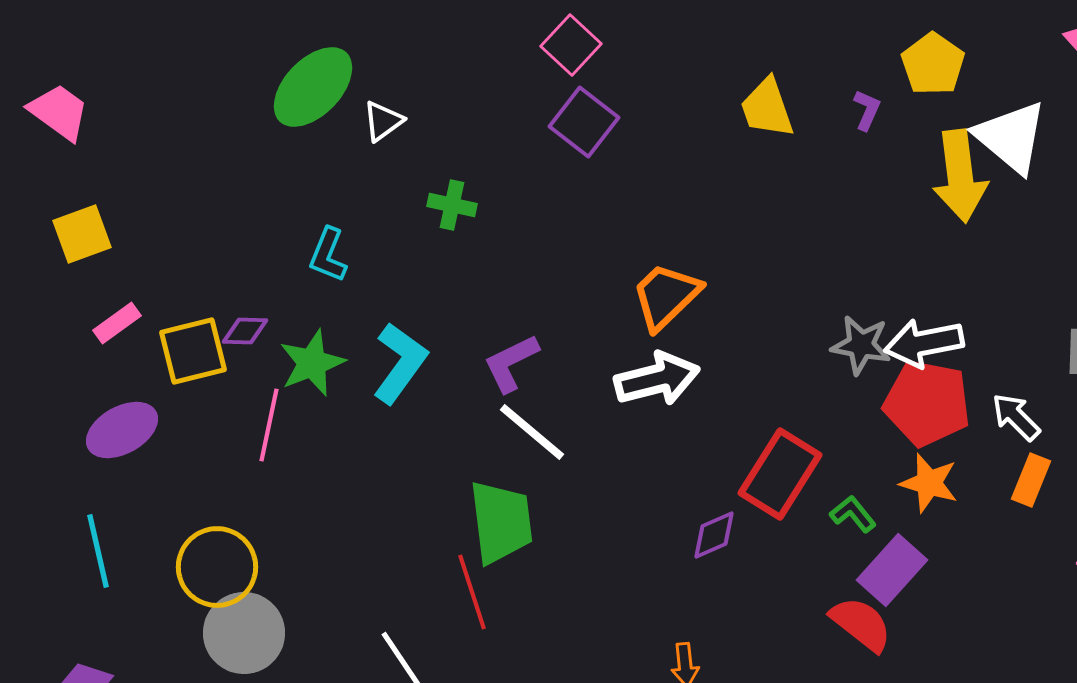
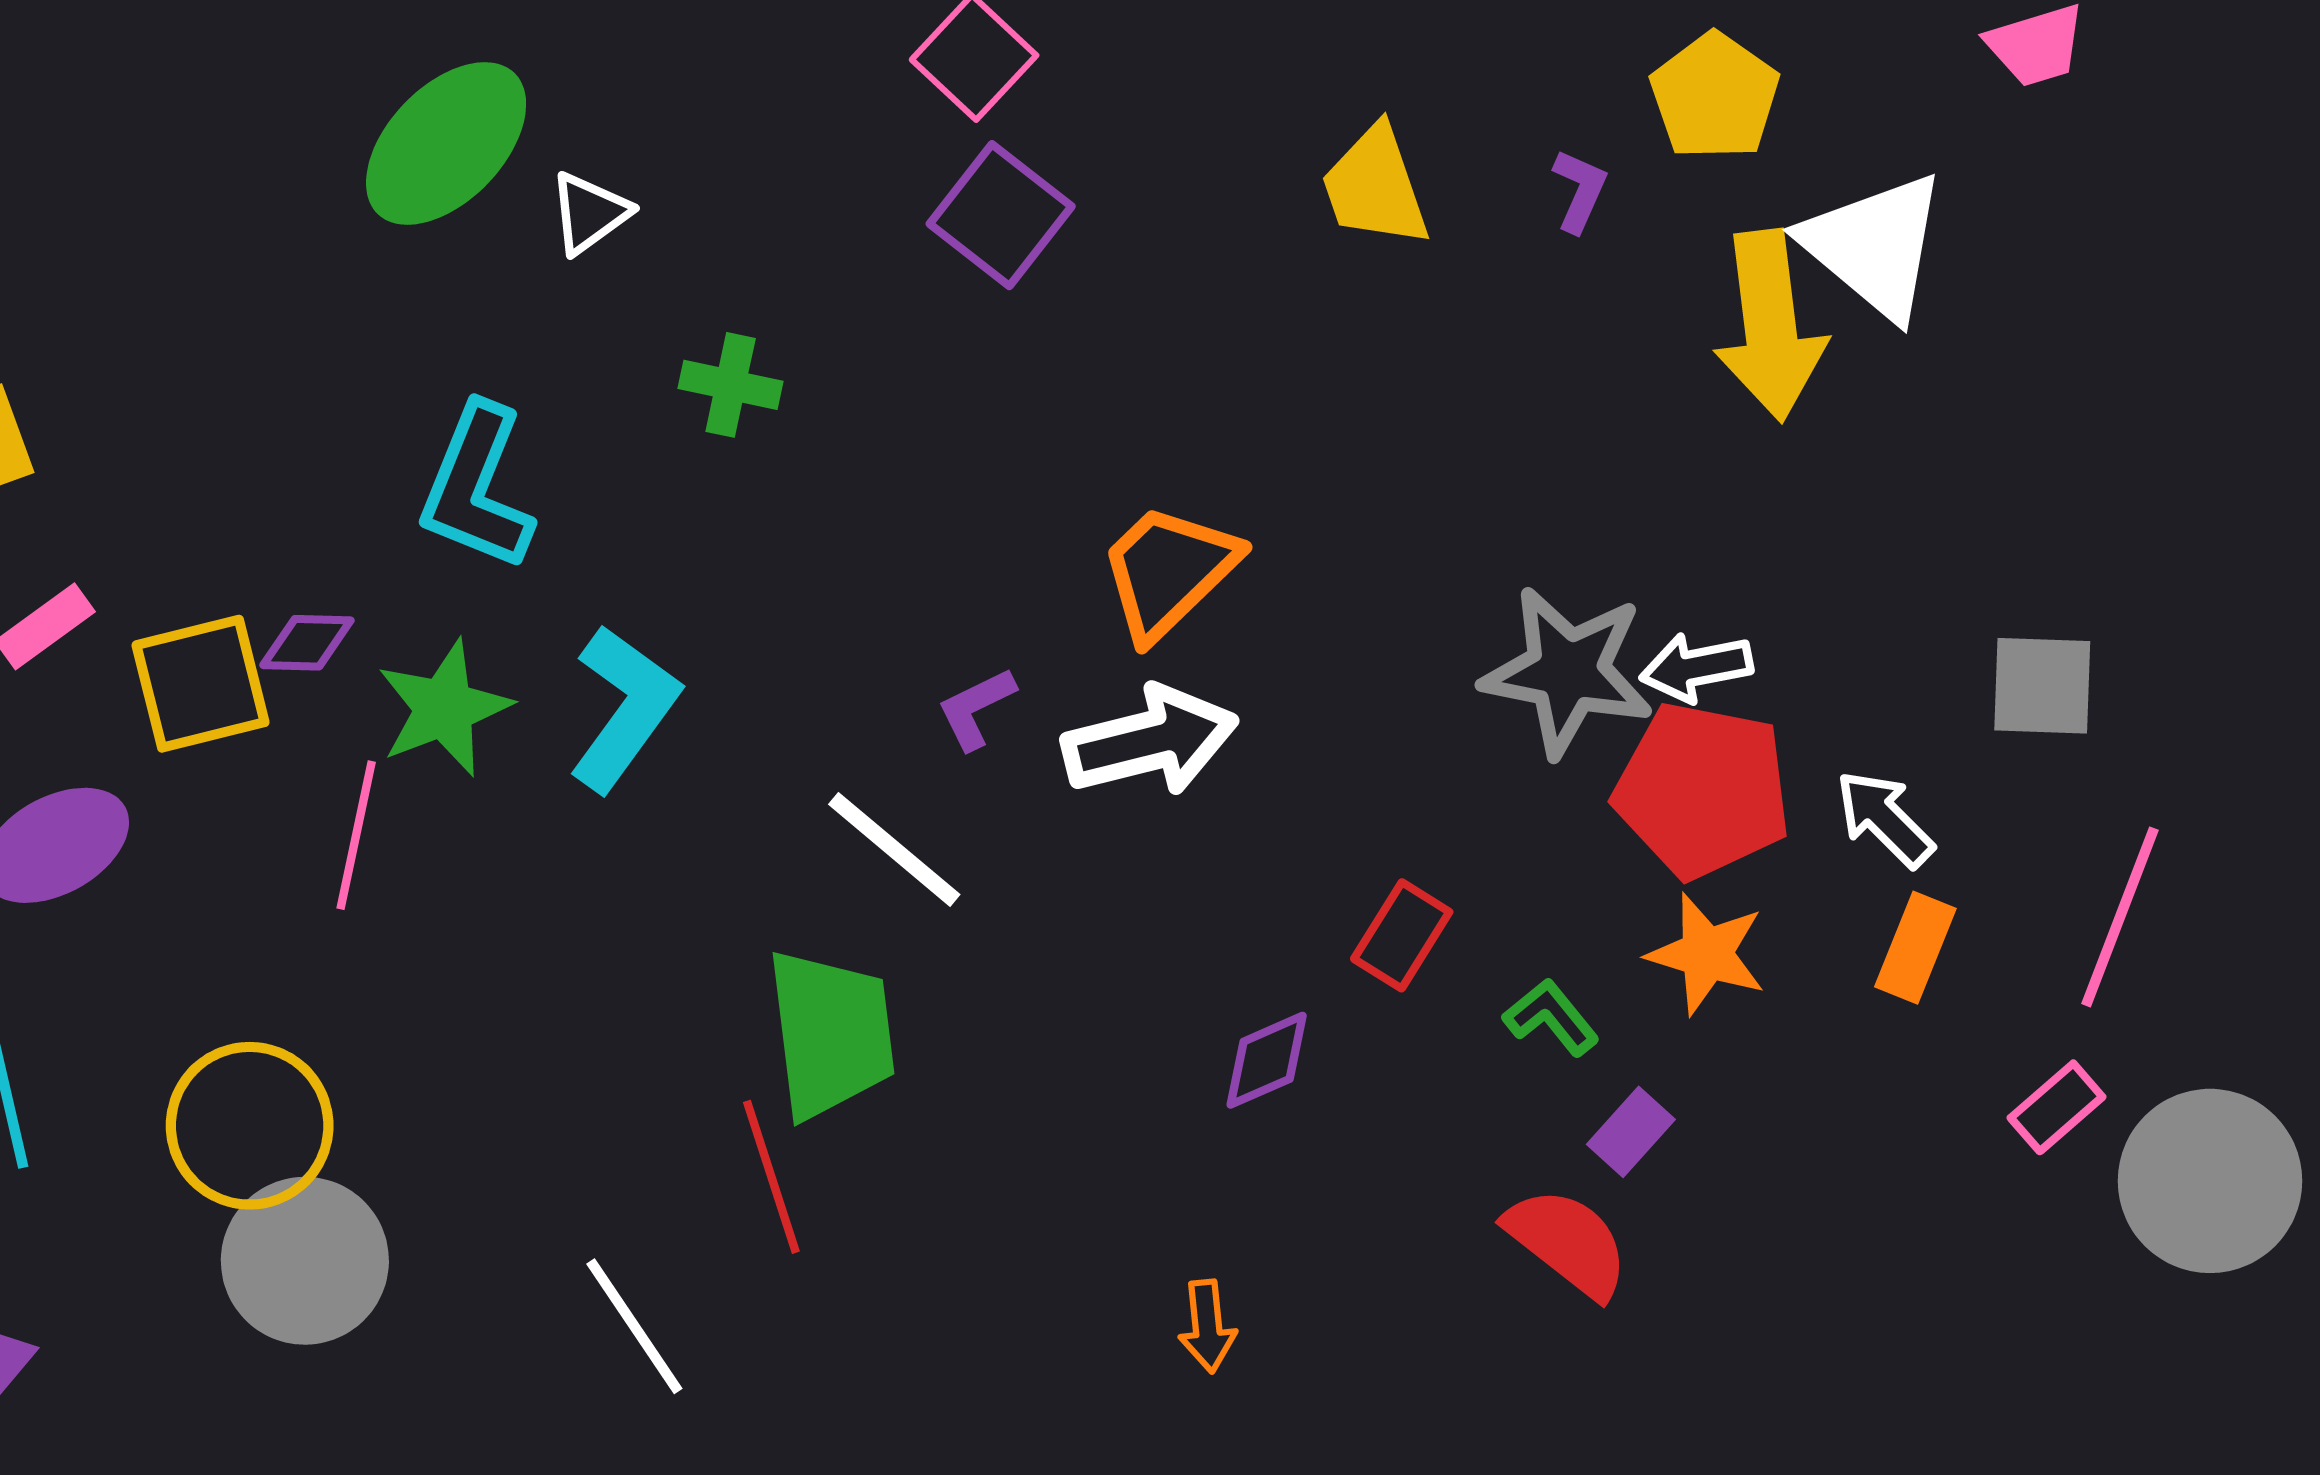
cyan L-shape: (328, 255) -> (477, 487), size x1.5
white arrow: (924, 343) -> (1696, 667), size x0.7
gray star: (861, 345) -> (1567, 671), size x1.4
purple L-shape: (511, 363) -> (976, 708), moved, size x0.7
red rectangle: (780, 474) -> (1402, 935), size x0.6
purple rectangle: (892, 570) -> (1631, 1132), size x0.6

